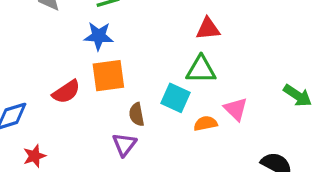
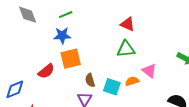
red triangle: (208, 29) -> (127, 24), turned 35
cyan square: (176, 98) -> (112, 87), moved

